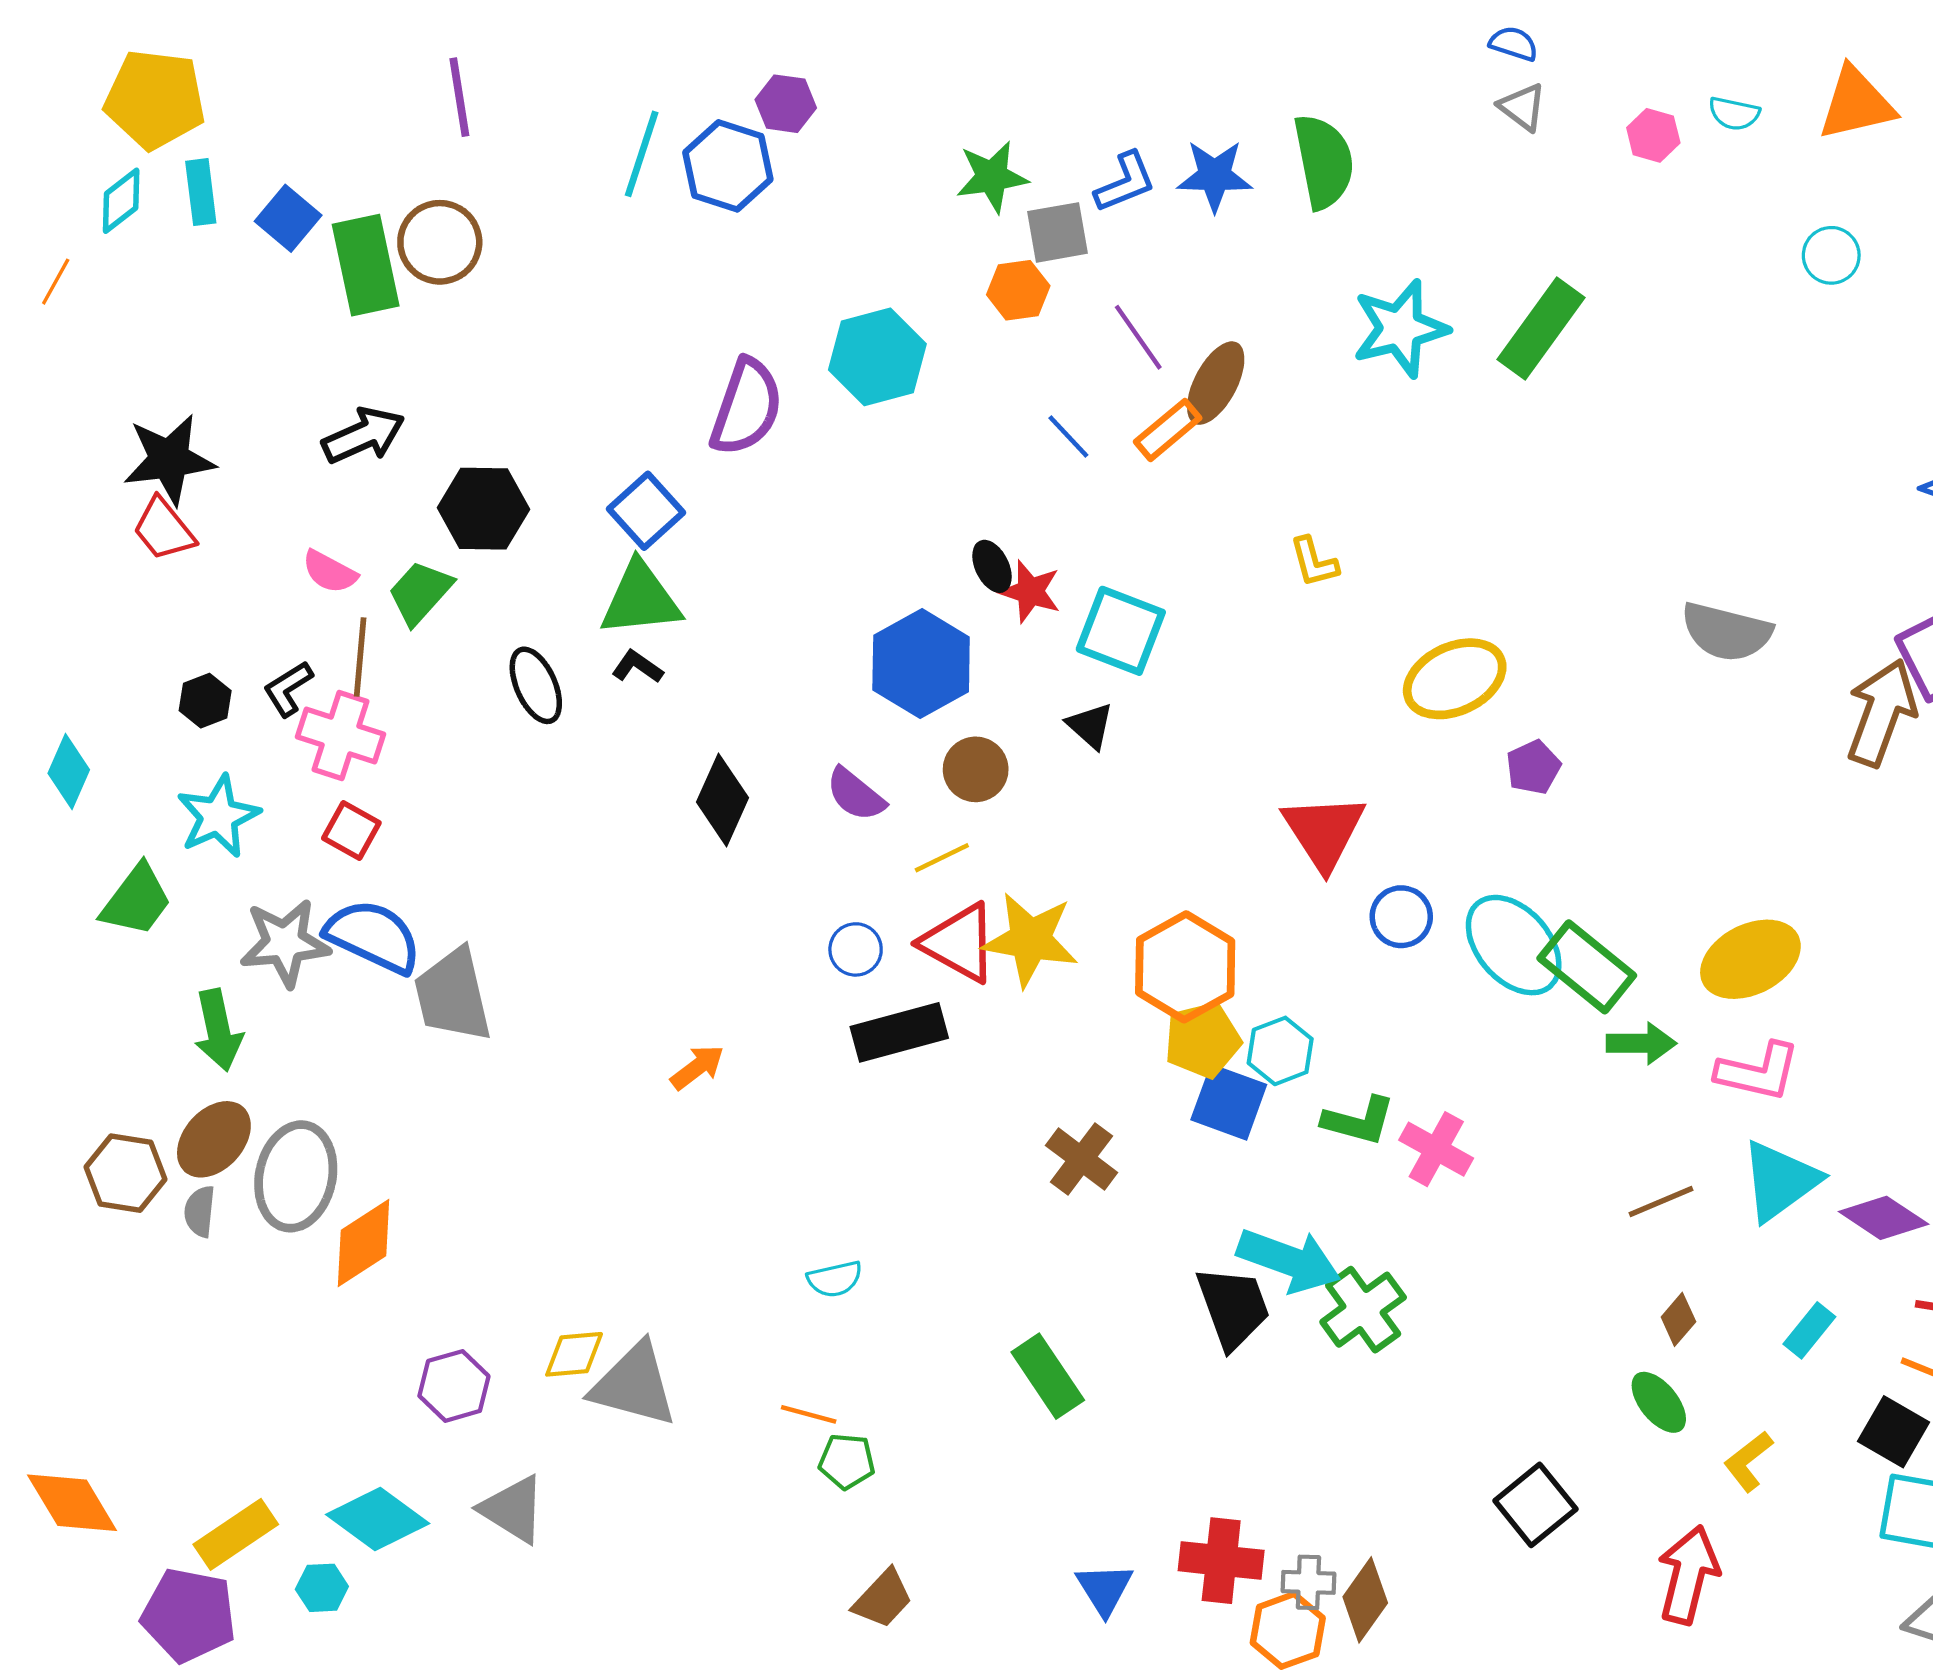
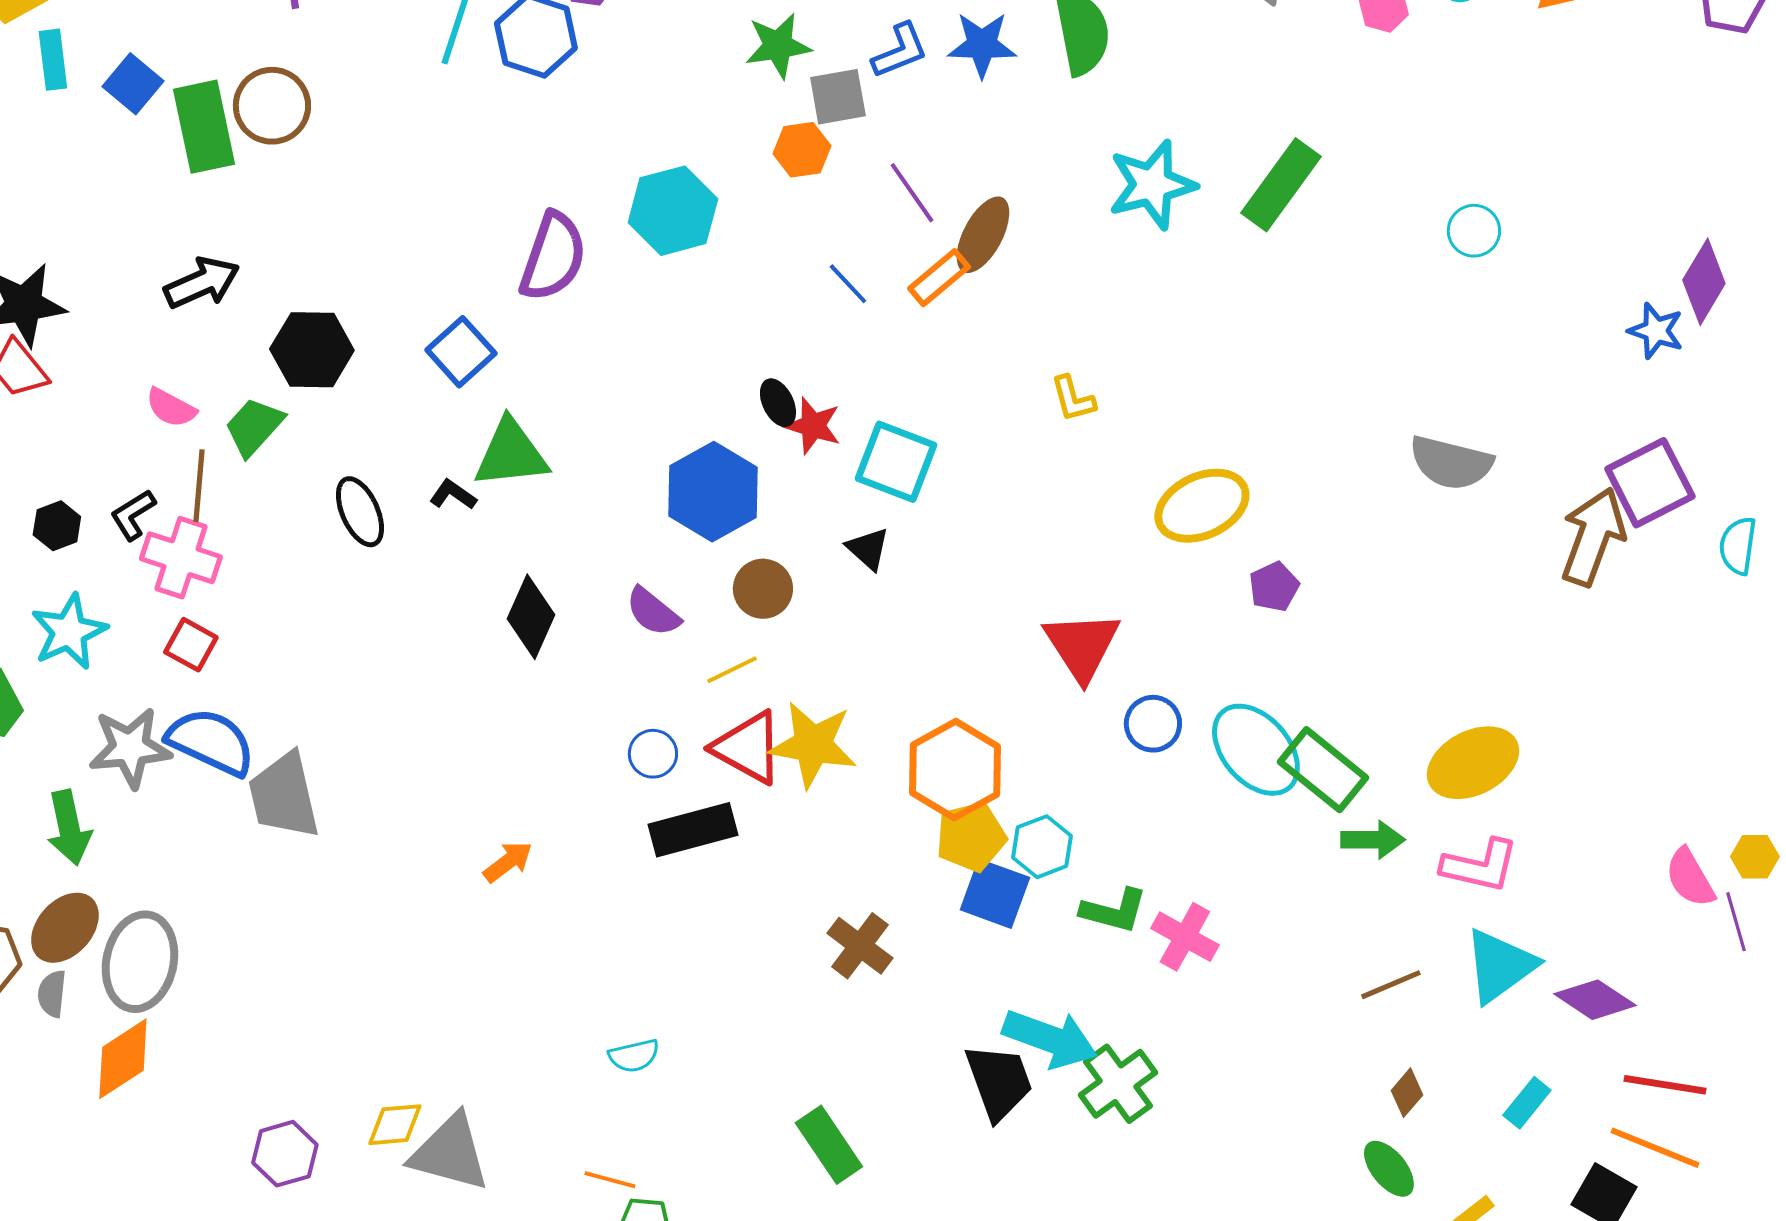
cyan circle: (1831, 255) -> (1474, 231), moved
green triangle: (641, 599) -> (511, 454), moved
orange diamond: (363, 1243) -> (123, 1059), moved

